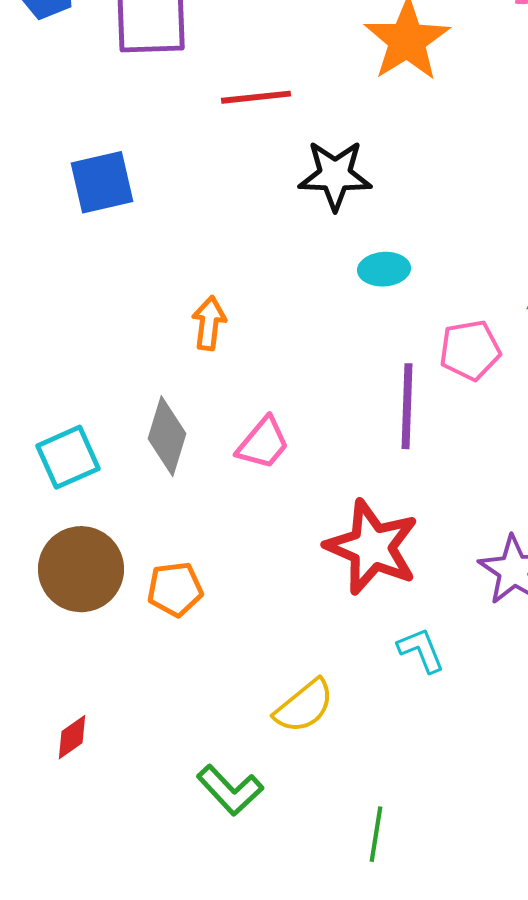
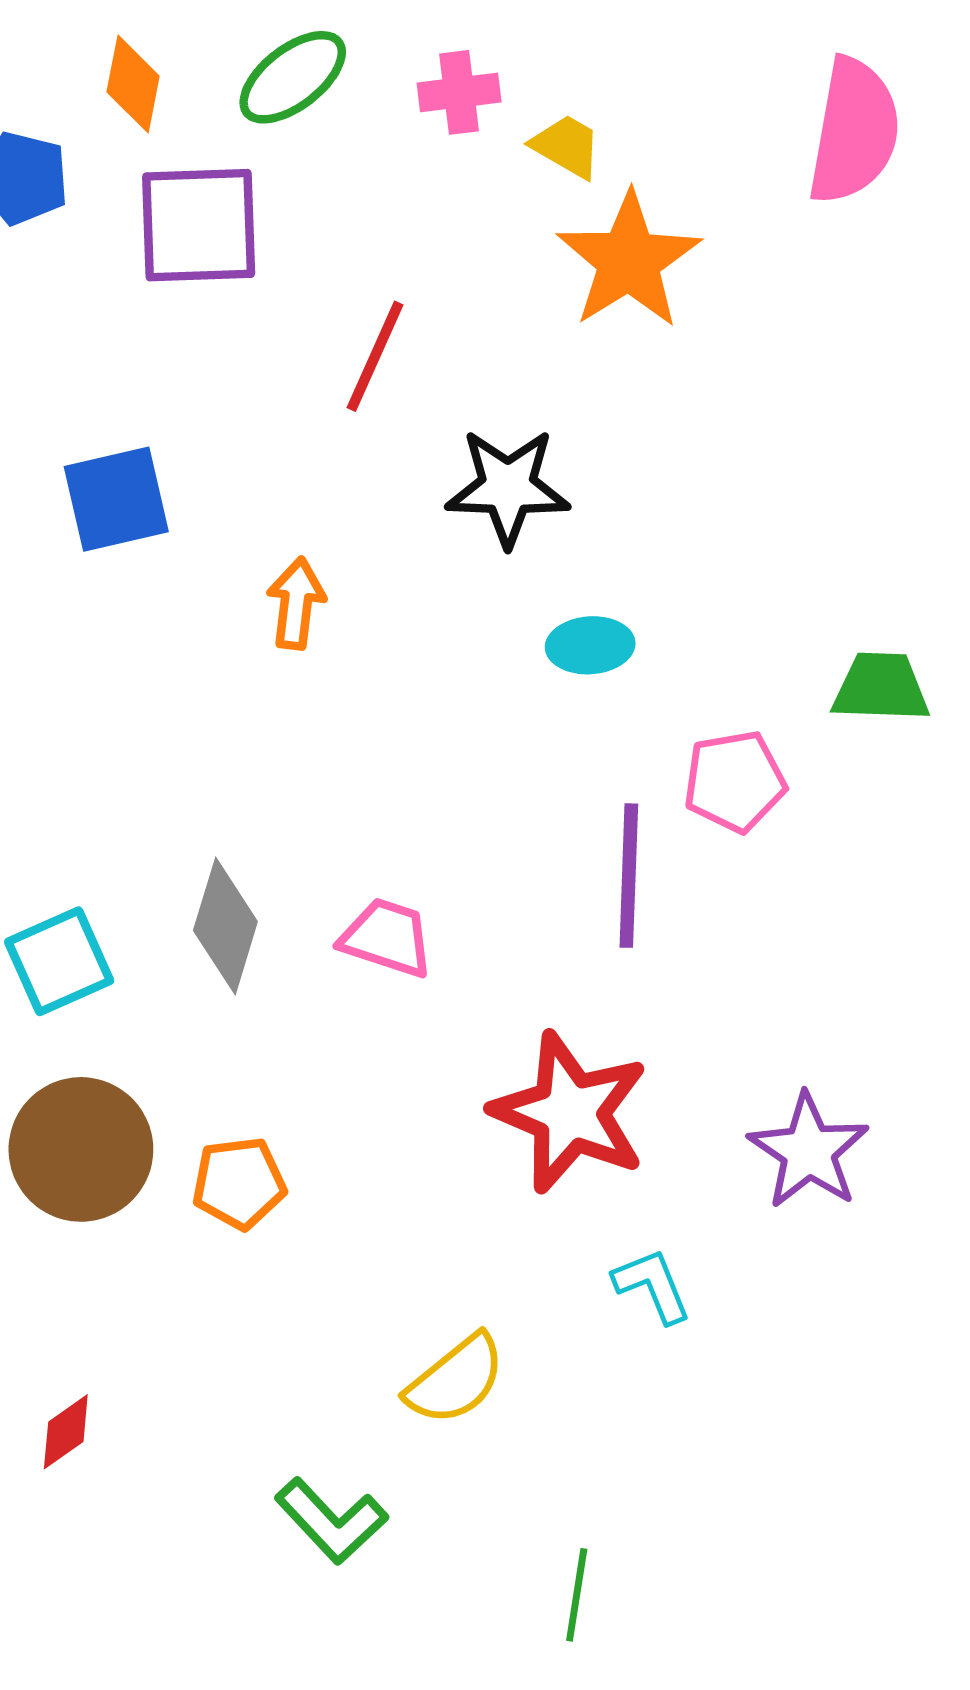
red line: (256, 97) -> (375, 356), turned -60
orange arrow: (209, 323) -> (296, 603), moved
pink trapezoid: (263, 443) -> (387, 938), turned -112

